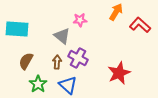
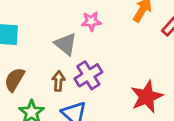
purple cross: (78, 58) -> (88, 75), turned 30

